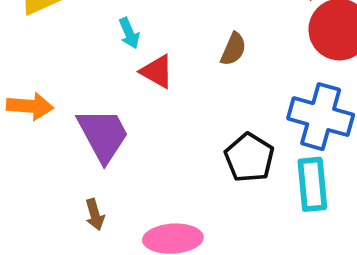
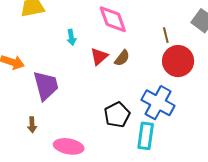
red triangle: (157, 71) -> (99, 56), moved, turned 36

